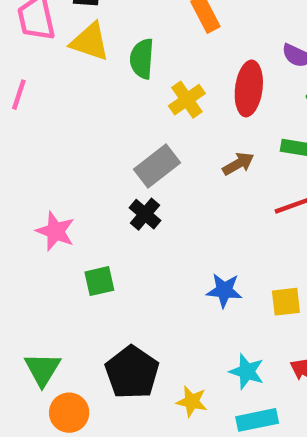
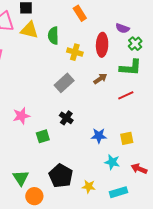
yellow cross: (187, 100) -> (75, 52), turned -35
black cross: (145, 214) -> (66, 118), moved
pink star: (55, 231) -> (21, 116), turned -30
cyan star: (247, 372) -> (112, 162), moved

